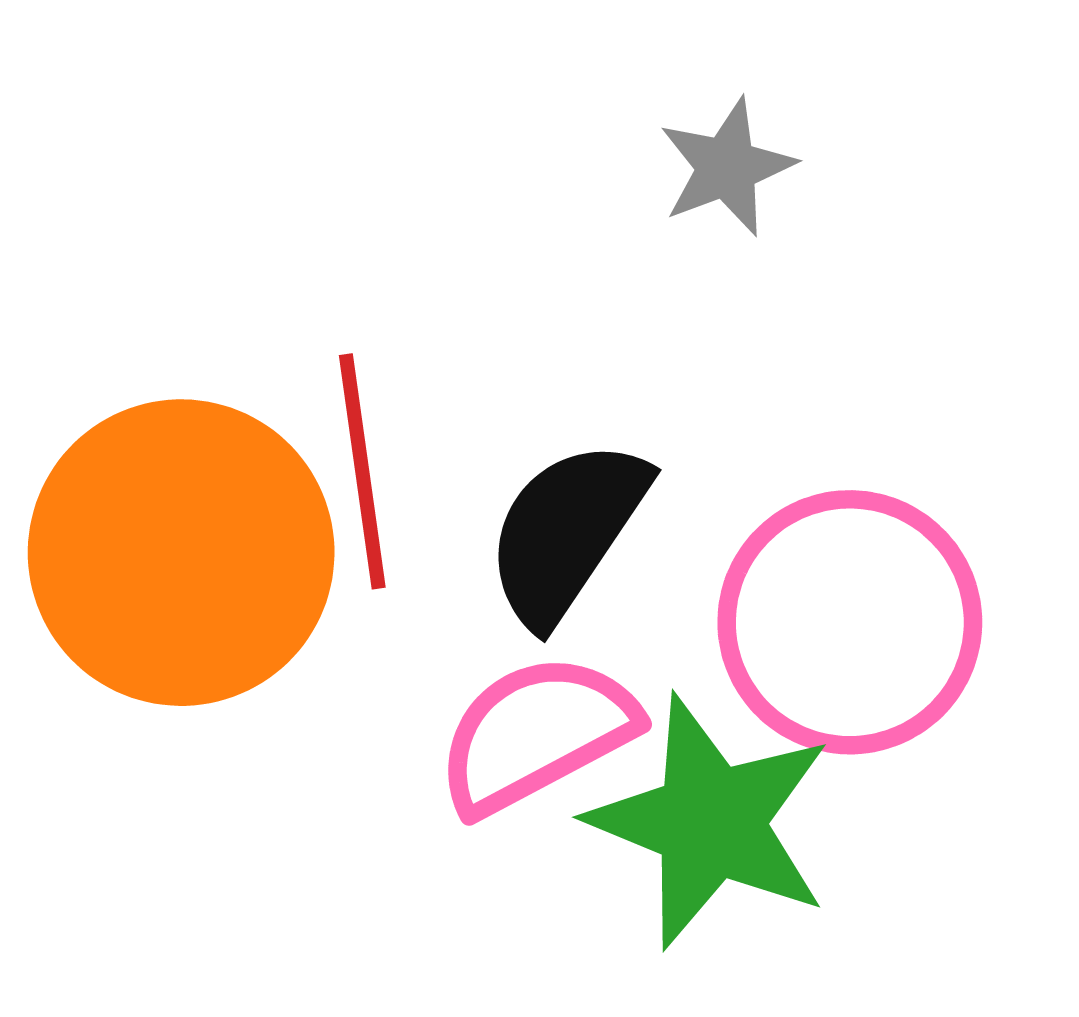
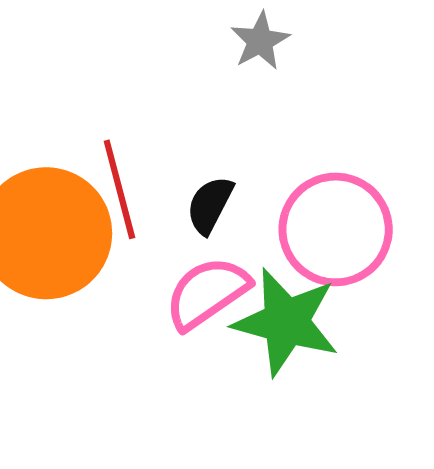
black semicircle: (567, 532) -> (210, 205), size x0.7

